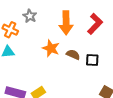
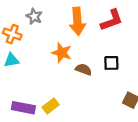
red L-shape: (95, 24) -> (112, 20), turned 30
brown semicircle: (73, 55) -> (84, 69), moved

